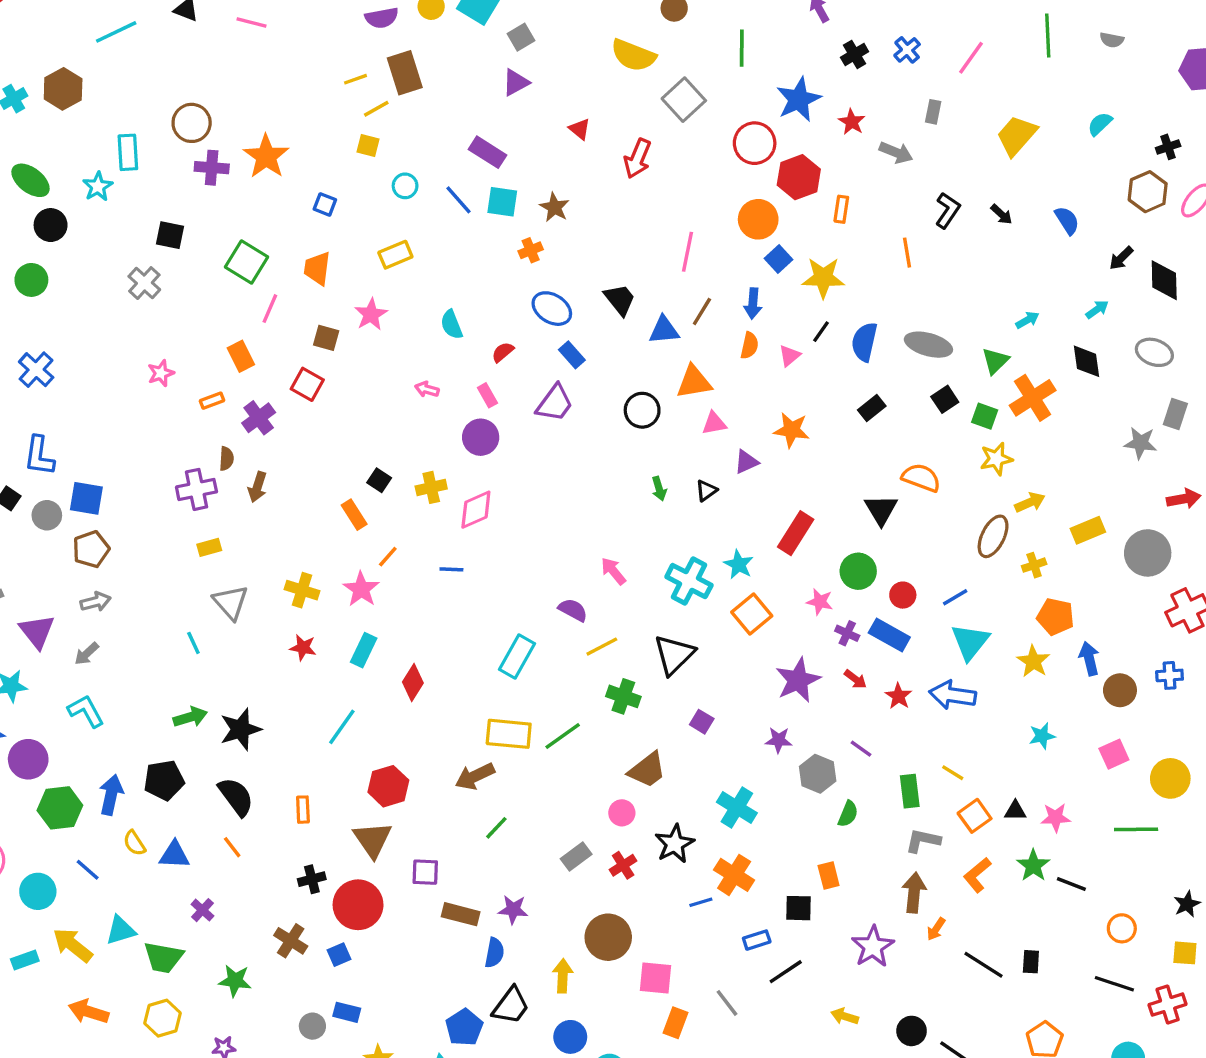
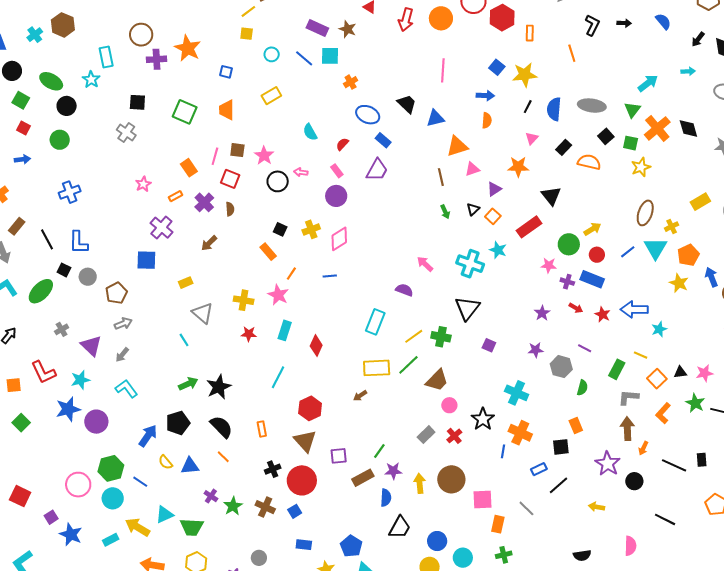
brown star: (554, 207) -> (348, 29), moved
black arrow: (1001, 214) -> (624, 23), turned -32
orange circle: (758, 219) -> (441, 18), moved
blue arrow: (753, 303) -> (485, 95), turned -84
pink line: (270, 309) -> (215, 156), moved
cyan arrow: (1097, 309) -> (688, 71), turned 40
brown line: (702, 311) -> (441, 177), moved, turned -36
pink star: (371, 314) -> (264, 156), moved
cyan arrow: (1027, 320) -> (648, 83), size x1.5
pink triangle: (790, 356) -> (532, 138), moved
black diamond: (1086, 361) -> (688, 129), moved
blue cross: (36, 370) -> (70, 192), turned 35
black circle: (642, 410) -> (278, 181), moved
brown semicircle: (226, 459) -> (230, 209), moved
orange semicircle: (921, 478) -> (589, 162), moved
brown arrow: (257, 487) -> (209, 243), turned 36
purple cross: (196, 489) -> (161, 228), moved, turned -30
blue square: (86, 498) -> (146, 260), moved
yellow arrow: (1030, 502) -> (592, 229), moved
black triangle: (881, 510) -> (551, 196), moved
red rectangle: (796, 533) -> (529, 227), turned 30
orange square: (752, 614) -> (493, 216), moved, size x0.7
orange pentagon: (1056, 617) -> (688, 255), turned -30
cyan triangle: (970, 642) -> (656, 248), moved
yellow line: (602, 647) -> (414, 336), moved
purple star: (798, 680) -> (542, 313), size x0.6
cyan star: (1042, 736) -> (659, 329), moved
brown trapezoid: (647, 770) -> (437, 380), moved
brown arrow: (475, 776) -> (360, 396), size x0.6
green rectangle: (910, 791) -> (617, 369), turned 42
blue arrow: (111, 795) -> (148, 436), turned 30
green hexagon: (60, 808) -> (111, 468), moved
green line: (496, 828) -> (379, 451), moved
blue line: (701, 902) -> (503, 451), turned -56
brown rectangle: (461, 914) -> (363, 478), turned -35
yellow arrow: (563, 976) -> (420, 483), moved
green star: (235, 981) -> (233, 506), moved, turned -30
gray circle: (312, 1026) -> (259, 558), moved
blue pentagon: (464, 1027) -> (351, 546), moved
black circle: (912, 1031) -> (634, 481), moved

